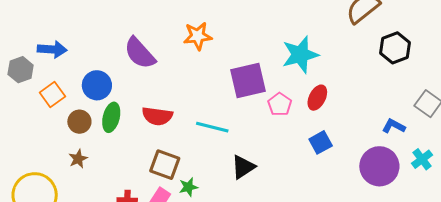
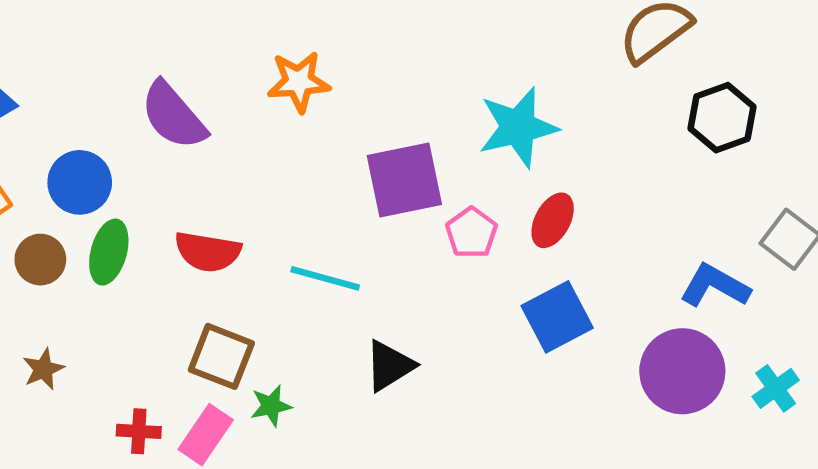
blue L-shape: (394, 126) -> (715, 286), size x1.4
blue square: (321, 142) -> (557, 317), size x1.4
brown star: (78, 159) -> (43, 369), moved
cyan cross: (422, 159) -> (776, 388), moved

